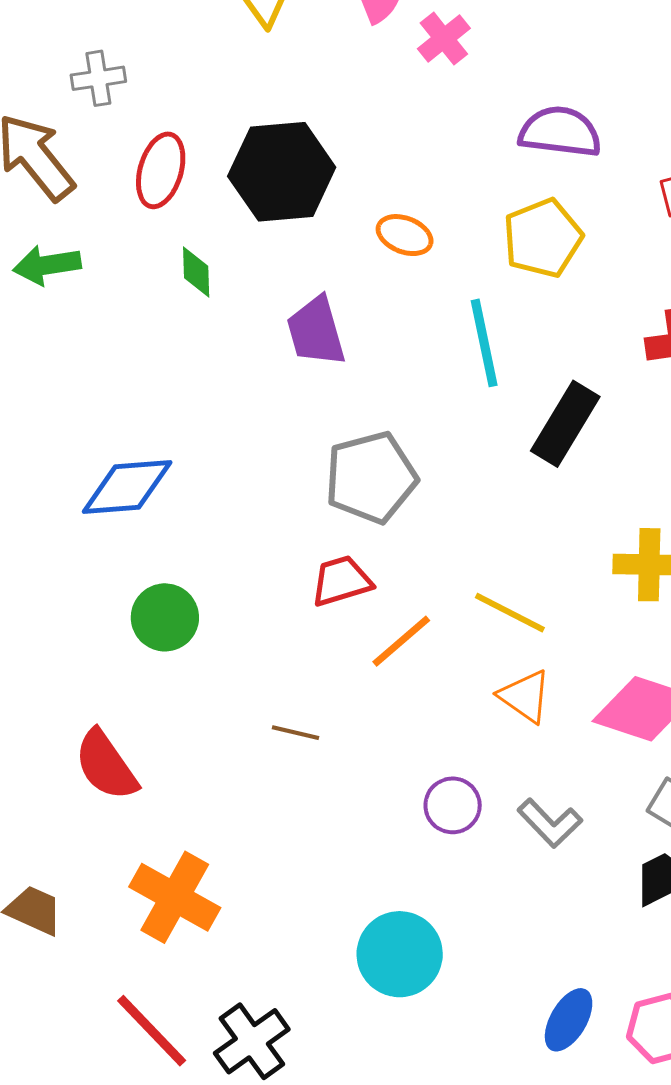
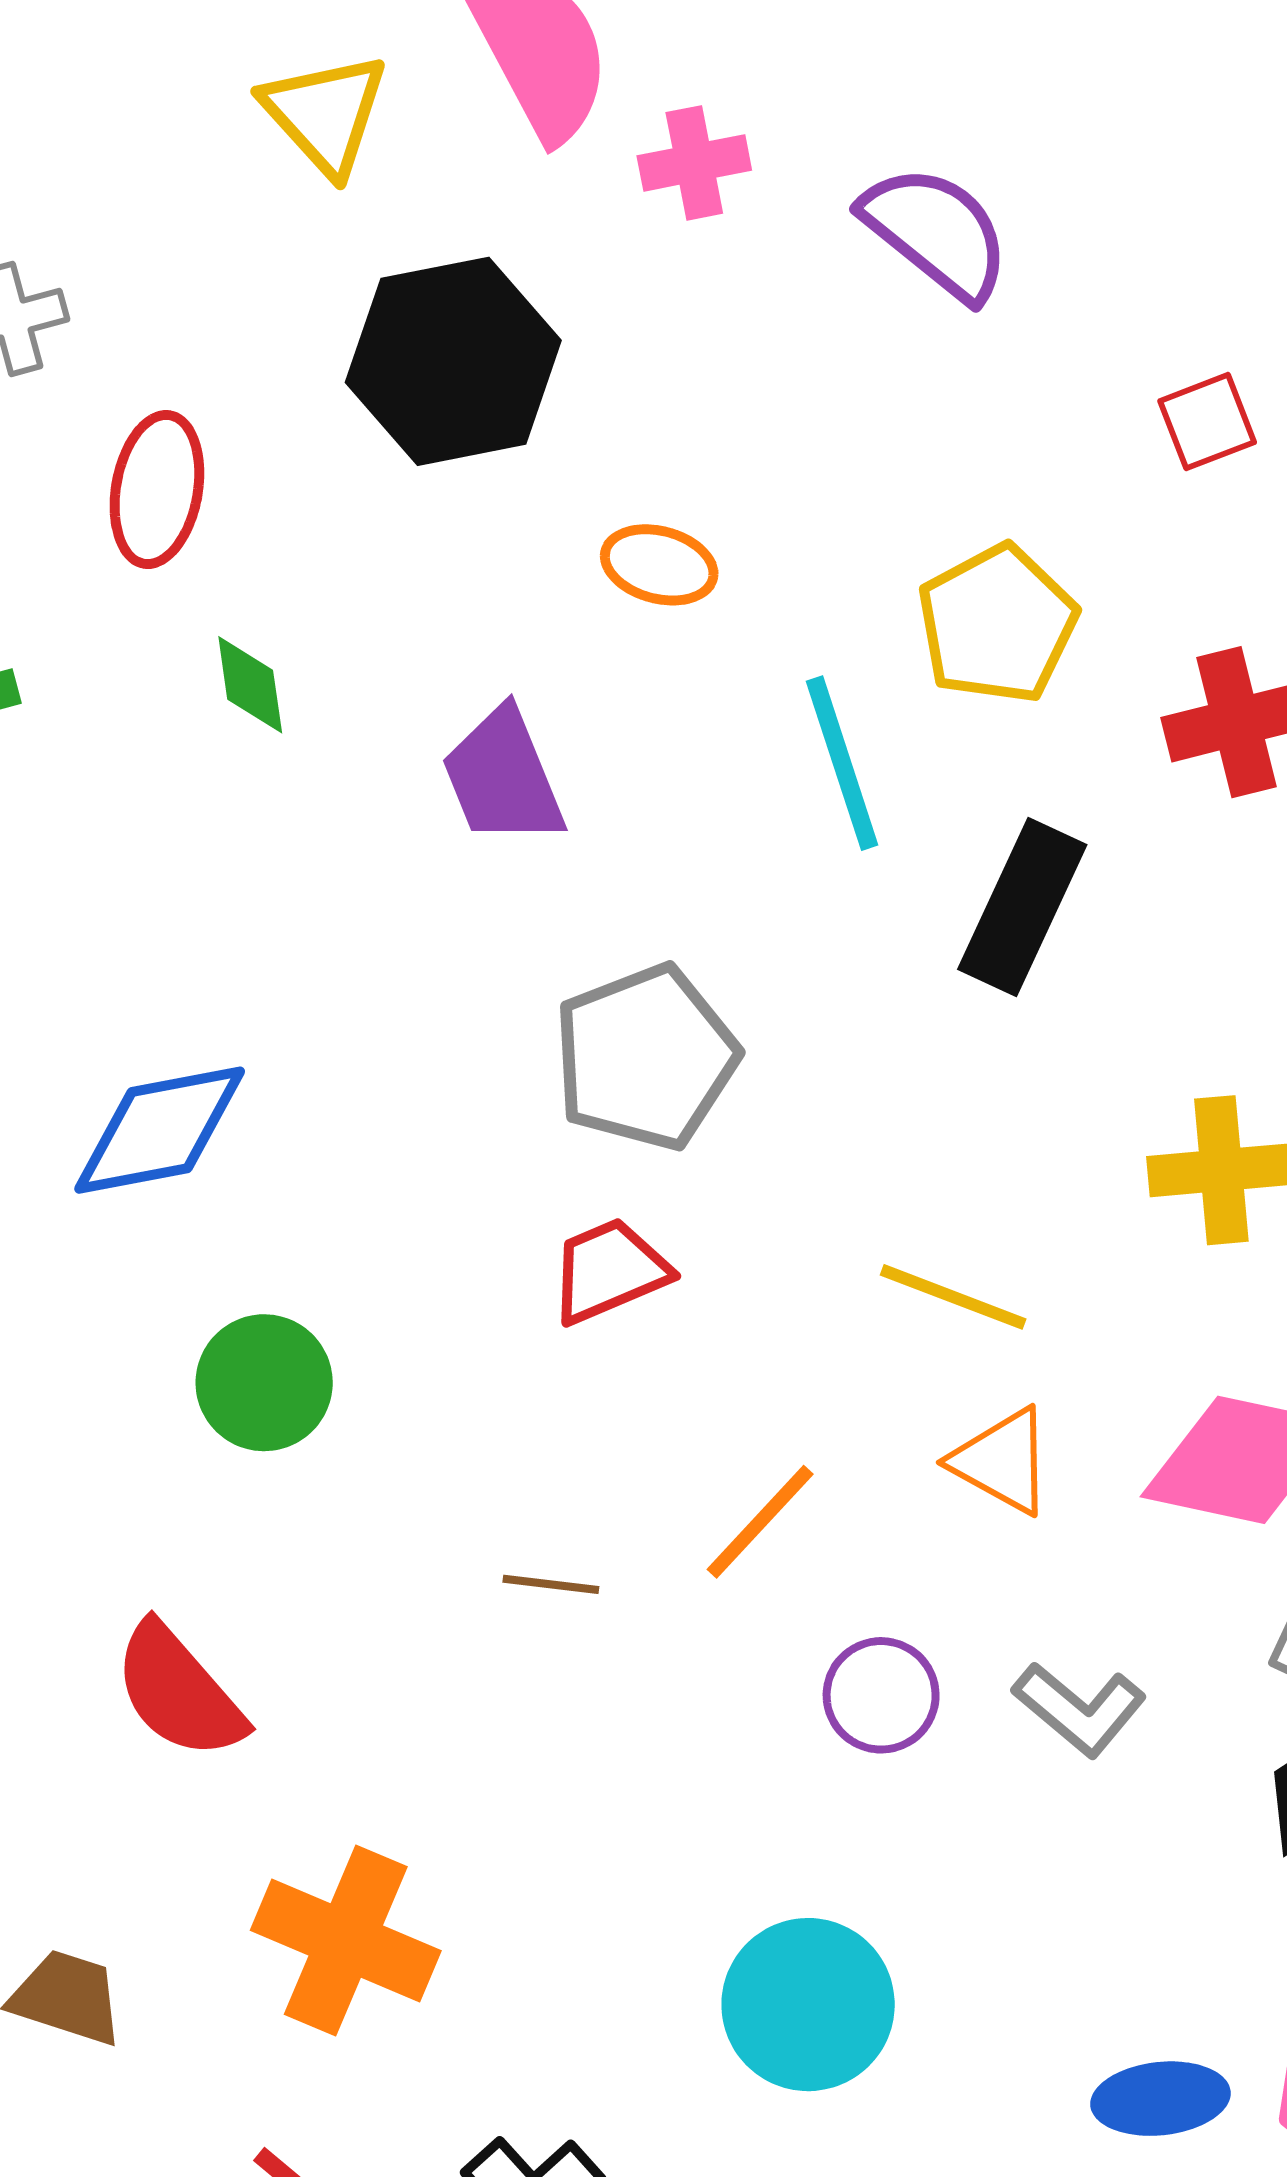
pink cross: (444, 38) -> (694, 163), turned 34
purple semicircle: (560, 132) -> (936, 232), moved, turned 38
black hexagon: (282, 172) -> (453, 361), moved
yellow pentagon: (543, 238) -> (997, 624), moved
orange line: (401, 641) -> (760, 1522), moved
blue ellipse: (569, 1020) -> (1160, 2099), turned 60

